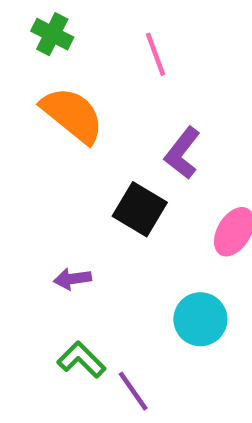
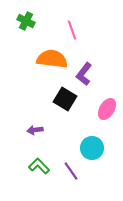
orange semicircle: (72, 115) -> (52, 59), moved, turned -32
purple line: (133, 391) -> (71, 171), moved

